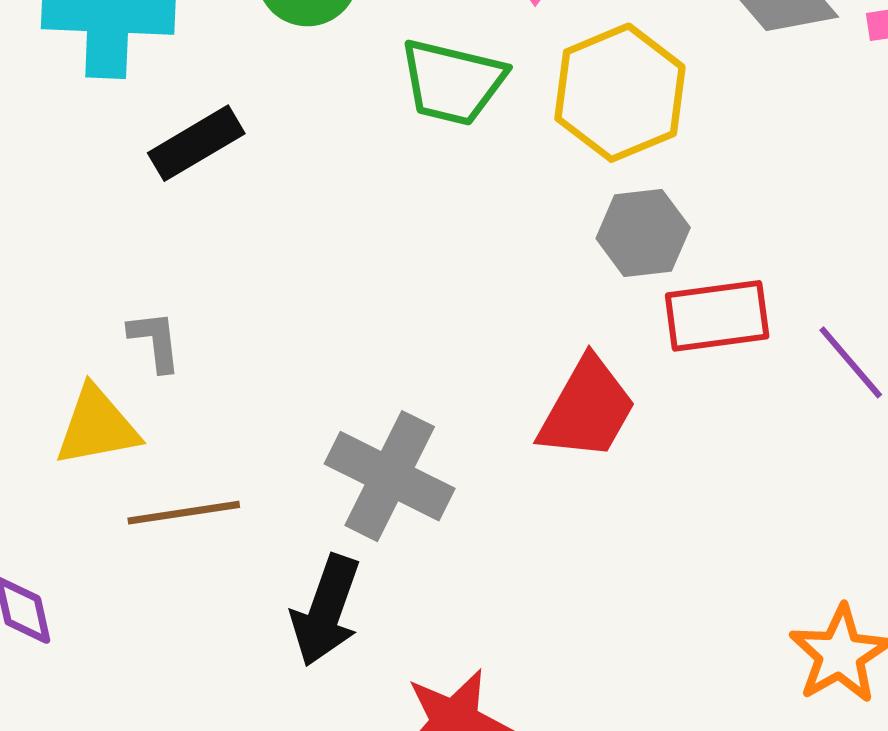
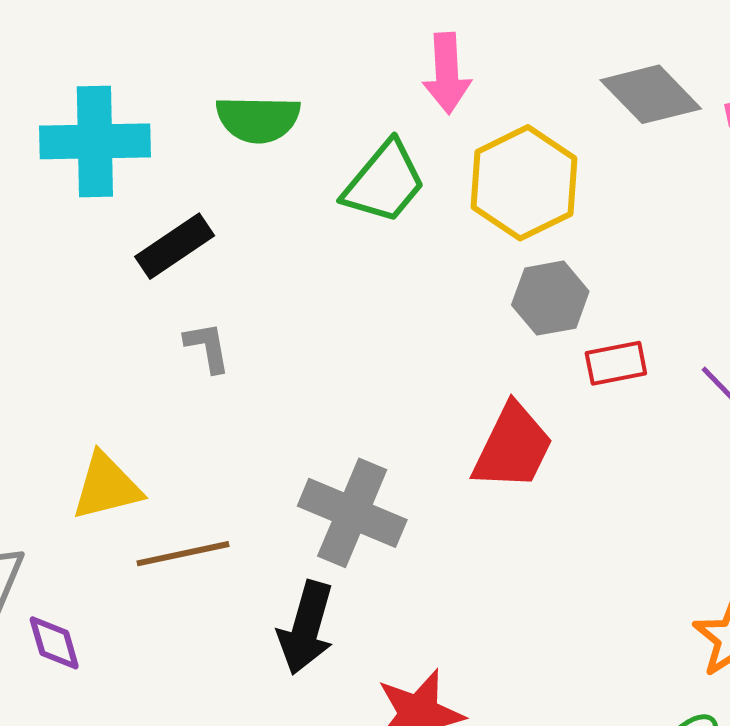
green trapezoid: (452, 82) -> (384, 182), turned -60
red rectangle: (717, 316) -> (616, 363), size x0.7
gray L-shape: (155, 341) -> (207, 347), moved

